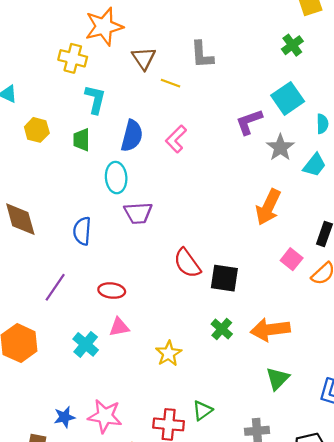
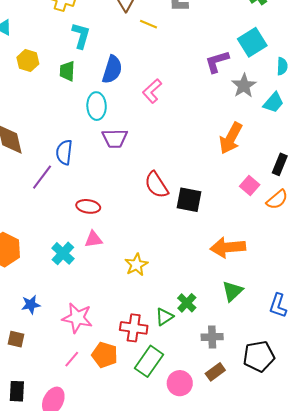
pink L-shape: (176, 139) -> (152, 91), moved
purple line: (55, 287) -> (42, 177), moved
green cross: (222, 329) -> (187, 303), moved
blue star: (64, 417) -> (31, 305), moved

